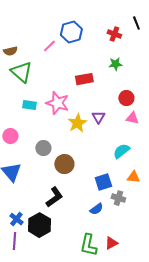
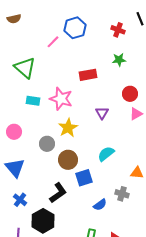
brown semicircle: (10, 51) -> (14, 19), moved
pink triangle: (132, 118) -> (136, 114), turned -40
yellow star: (77, 123) -> (68, 128), moved
cyan semicircle: (121, 151) -> (106, 154), moved
blue square: (103, 182) -> (84, 178), moved
blue cross: (16, 219) -> (20, 200), moved

